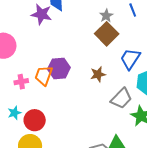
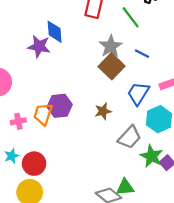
blue line: (133, 10) -> (142, 54), moved, turned -40
gray star: (106, 16) -> (111, 46), size x1.5

